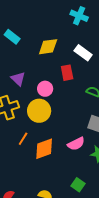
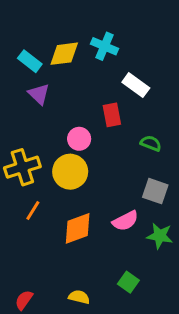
cyan cross: (79, 16) -> (104, 46), moved
yellow diamond: (48, 47) -> (64, 54), moved
purple triangle: (18, 79) -> (39, 94), moved
orange line: (23, 139) -> (33, 210), moved

